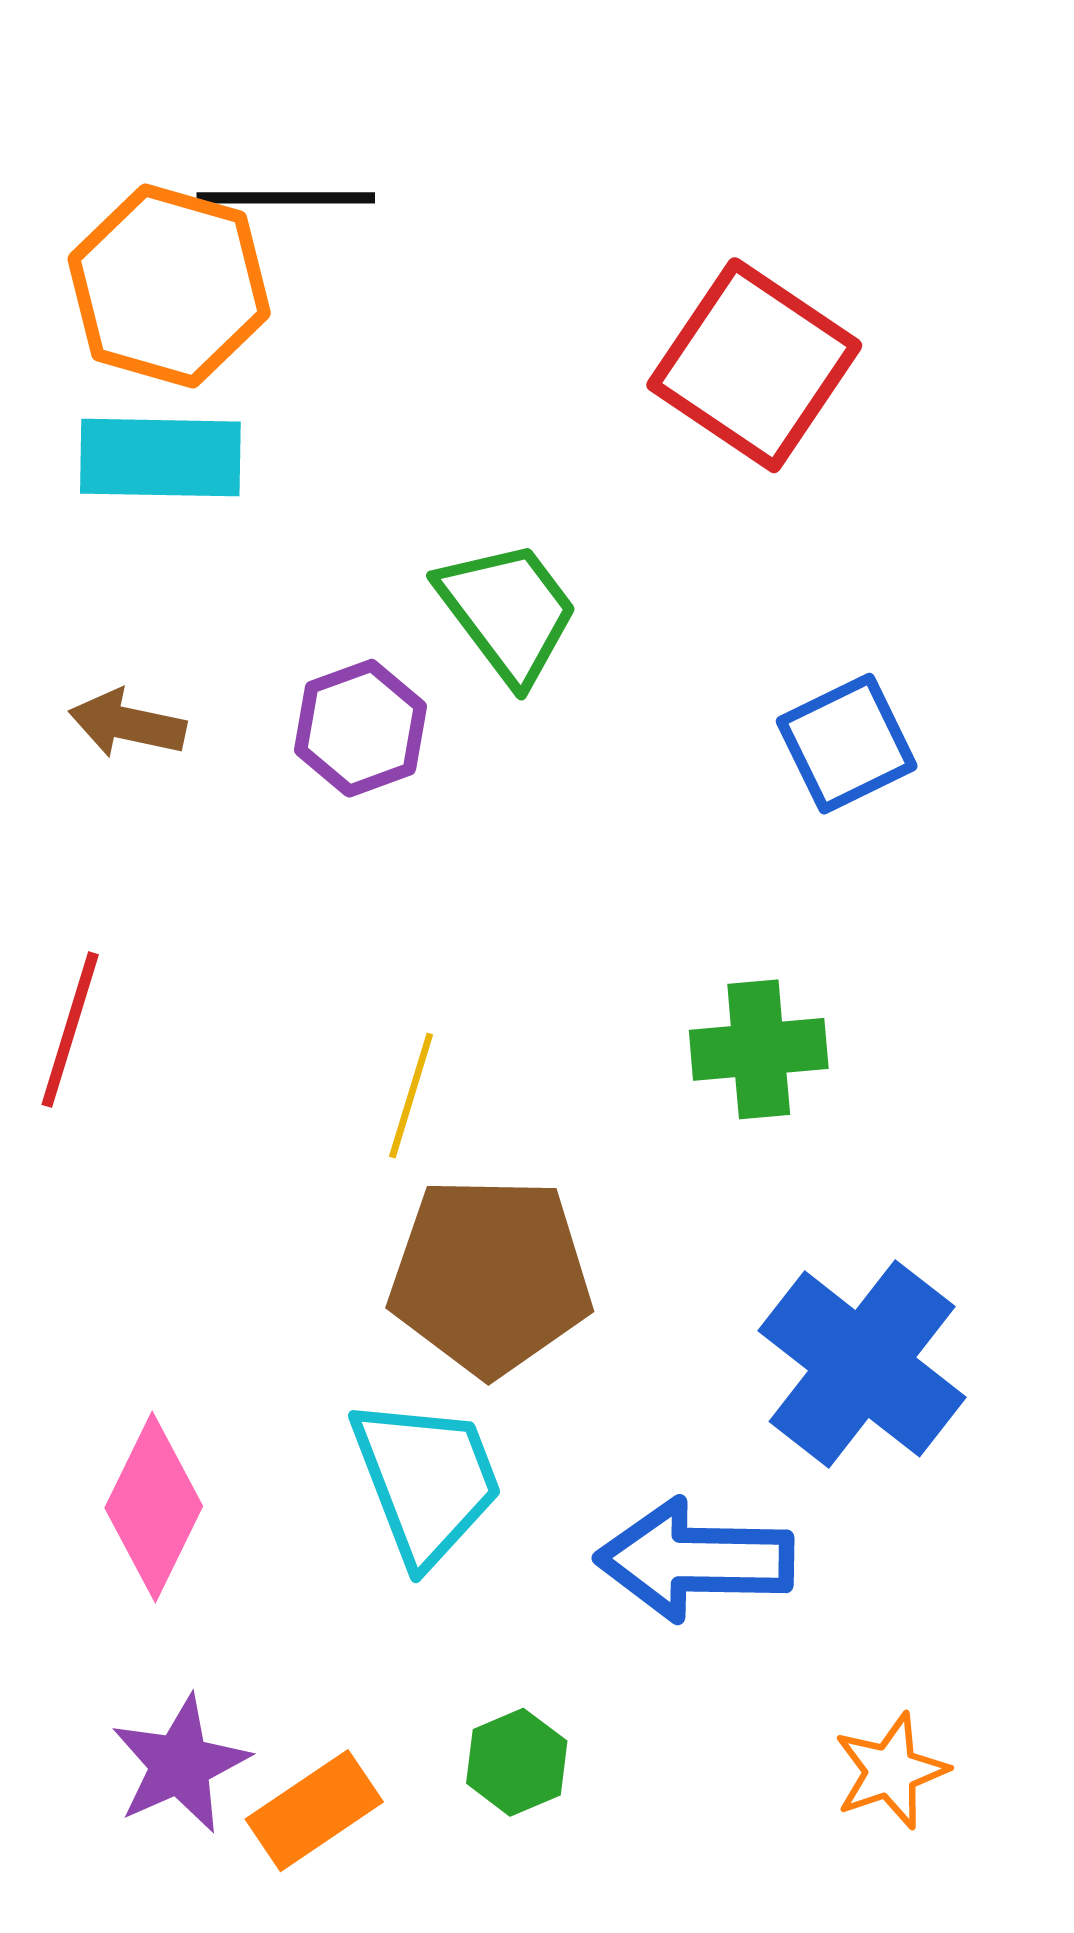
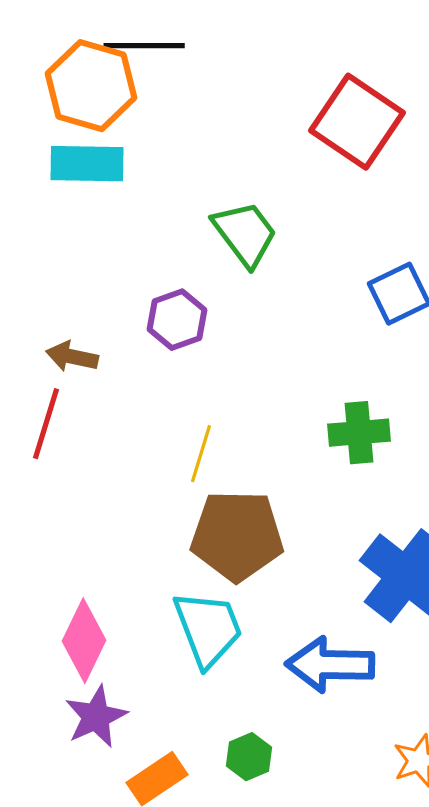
brown arrow: (127, 724) -> (72, 357), moved
purple hexagon: (360, 728) -> (177, 320), moved
purple star: (180, 1764) -> (96, 717), moved

